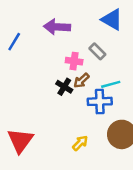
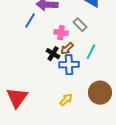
blue line: (14, 42) -> (30, 21), moved
cyan line: (111, 84) -> (91, 52), turned -49
blue cross: (100, 101) -> (69, 65), moved

